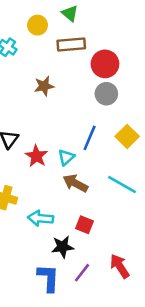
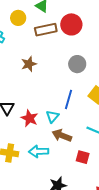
red circle: (105, 64) -> (71, 24), moved
cyan arrow: (40, 218) -> (39, 151), moved
red square: (85, 225) -> (83, 157), moved

